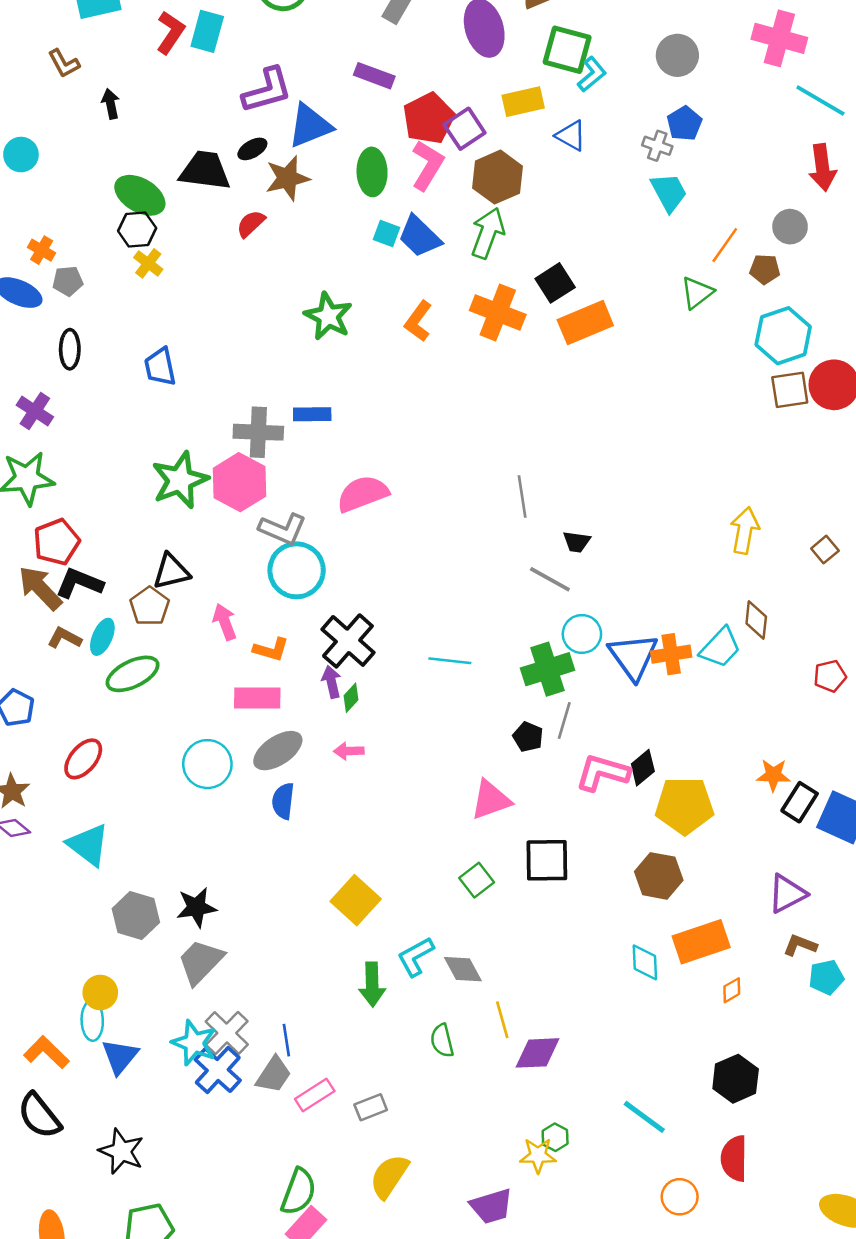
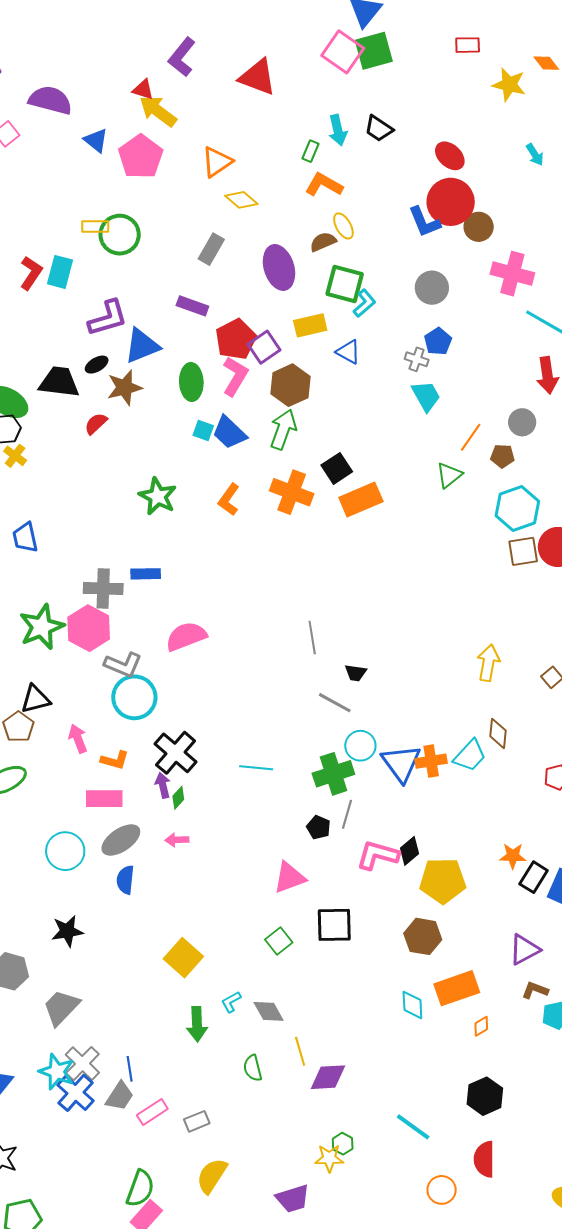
black star: (196, 907) -> (67, 931), moved
cyan L-shape: (416, 957) -> (231, 1002), size x0.7

